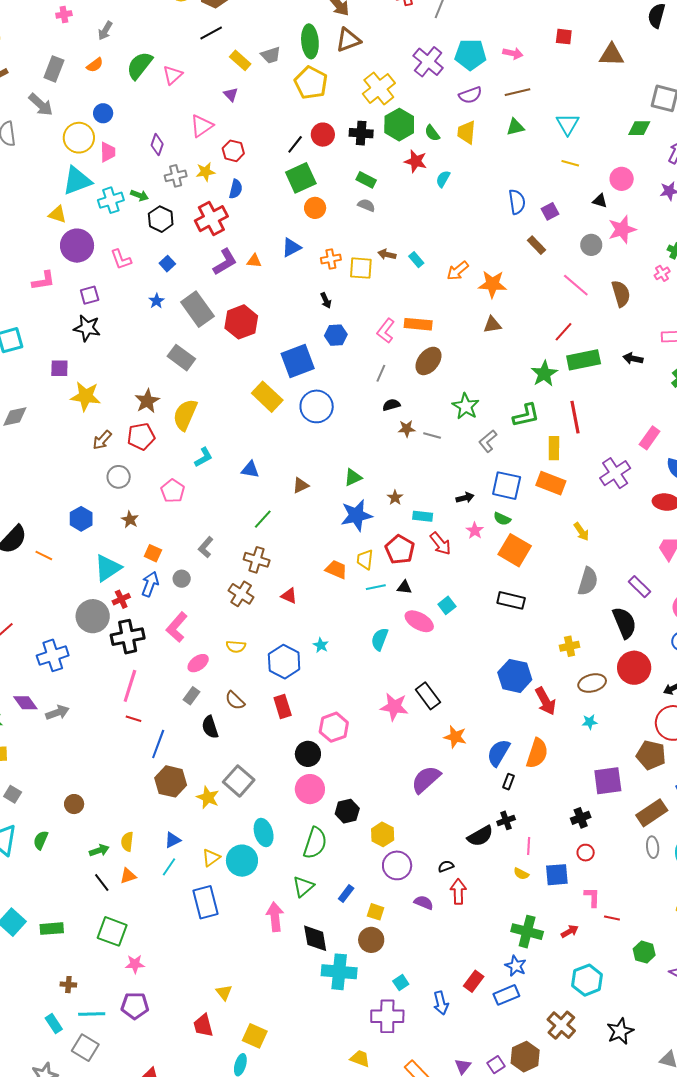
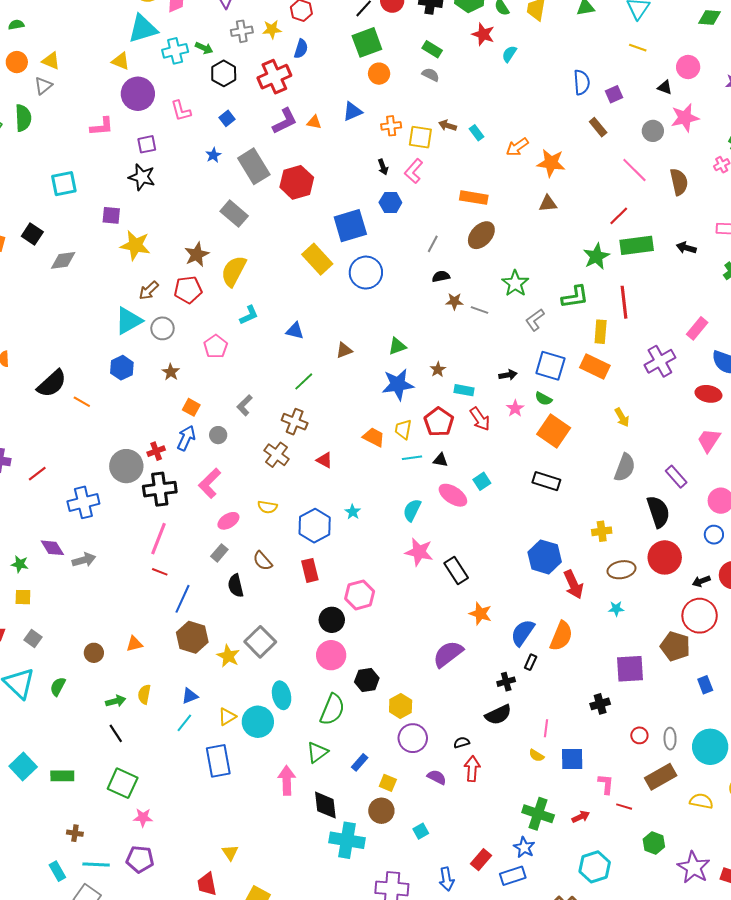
pink L-shape: (386, 331) -> (414, 171), moved
cyan triangle: (108, 568) -> (128, 321), moved
pink star: (394, 707) -> (419, 552), moved
brown rectangle: (652, 813) -> (661, 777), moved
black cross: (506, 820) -> (506, 682), moved
red circle: (586, 853) -> (639, 735), moved
orange triangle: (128, 876) -> (134, 644), moved
cyan square: (401, 983) -> (421, 831), moved

